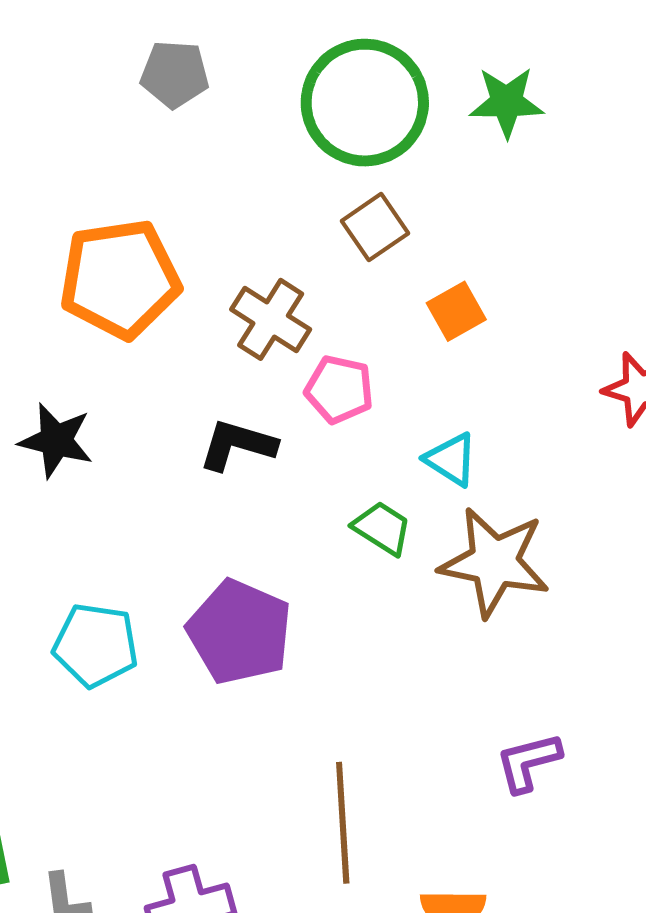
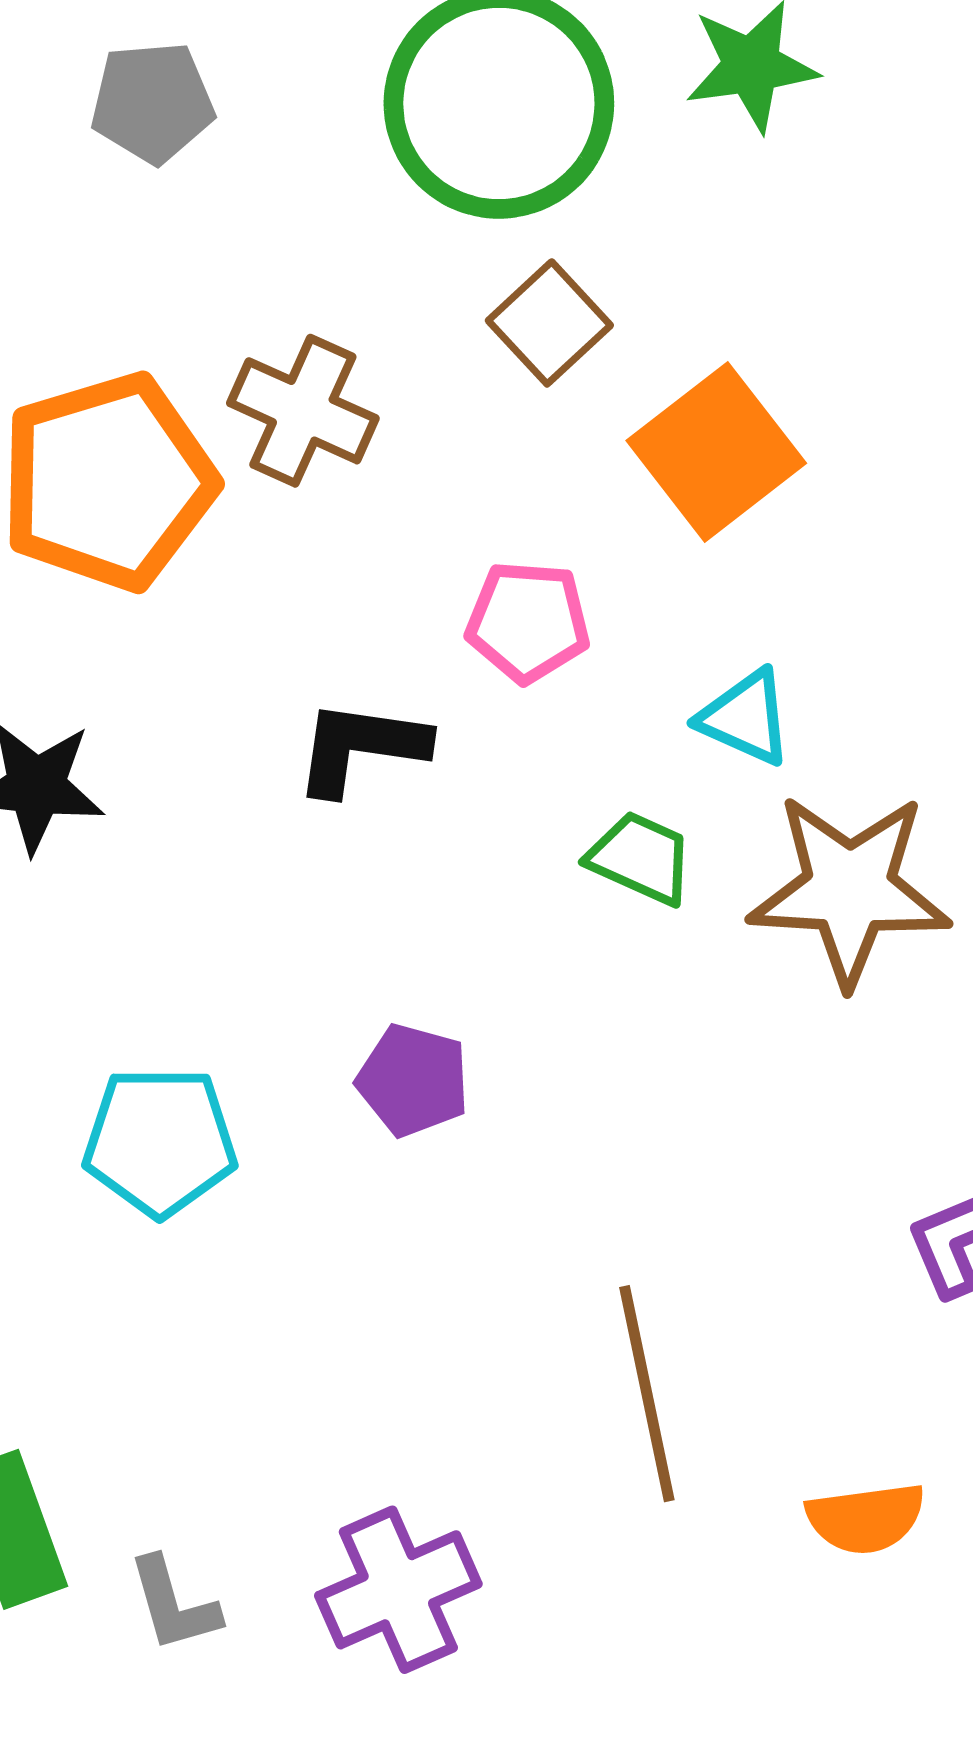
orange square: (456, 311) -> (716, 452), size x1.6
brown cross: (271, 319) -> (303, 411), moved
purple pentagon: (240, 632) -> (413, 1080), size x0.6

